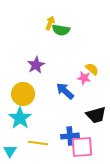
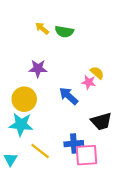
yellow arrow: (50, 23) -> (42, 28), moved, turned -72
purple star: (36, 65) -> (38, 69), turned 30
cyan star: (20, 118) -> (21, 125), turned -30
yellow line: (38, 143) -> (40, 151), turned 30

